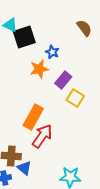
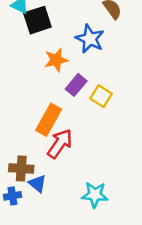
blue star: (52, 52) -> (90, 39), moved, size x1.6
purple rectangle: (63, 80) -> (76, 85), moved

